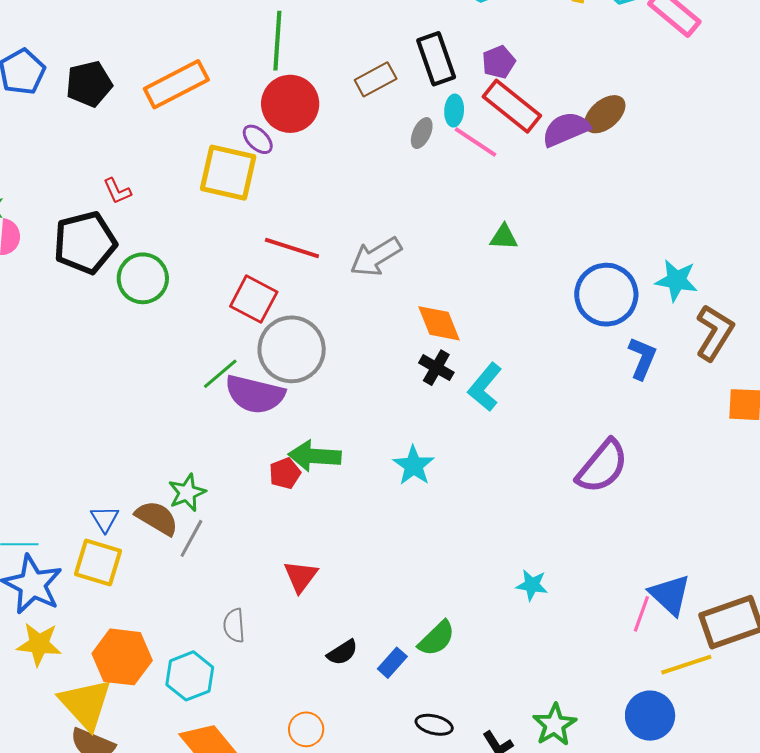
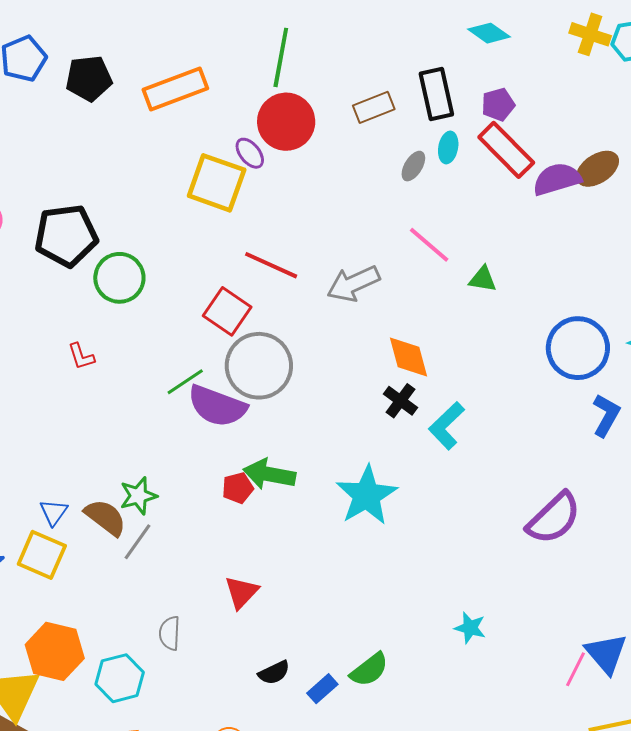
pink line: (476, 142) -> (429, 245), moved
red L-shape: (117, 191) -> (81, 356), moved
cyan star: (414, 466) -> (367, 495), size x1.5

